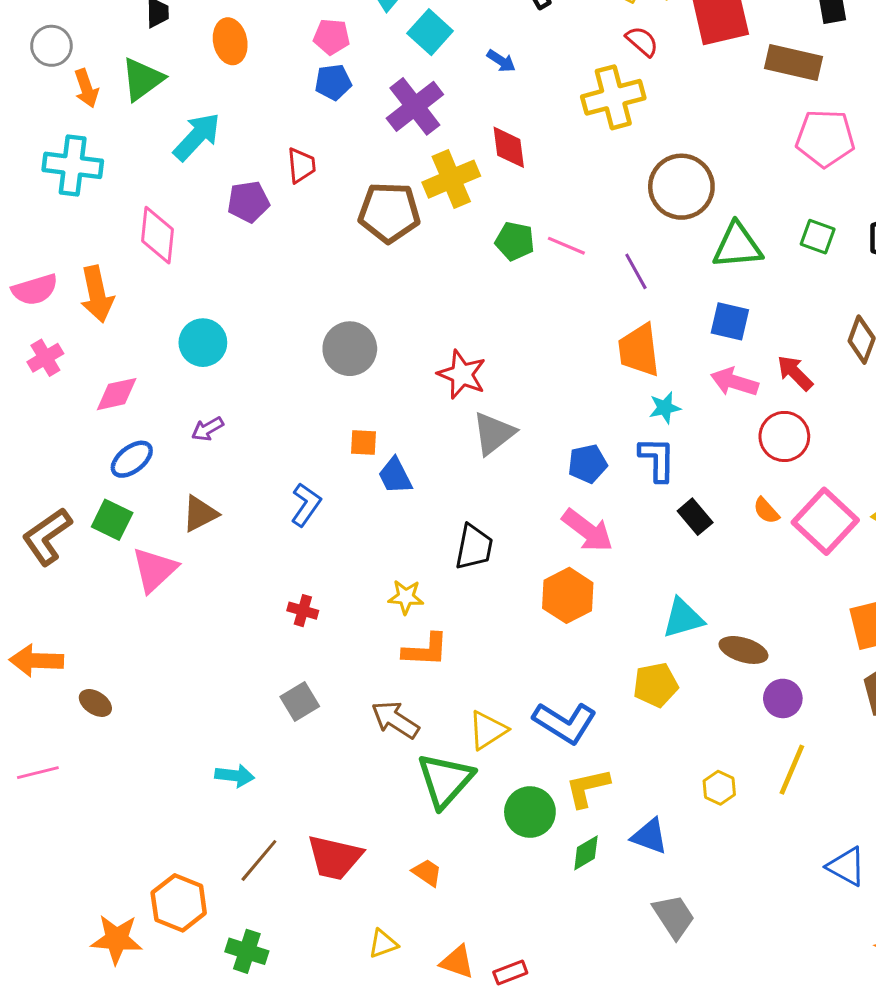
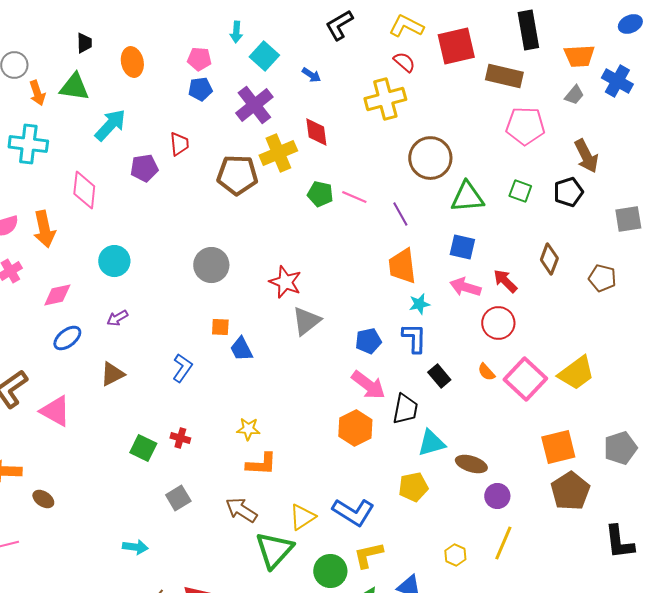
green triangle: (142, 79) -> (74, 87), turned 44
green square: (112, 520) -> (143, 448), moved
black trapezoid: (474, 547) -> (405, 409), moved
pink triangle: (154, 570) -> (55, 411), moved, turned -48

